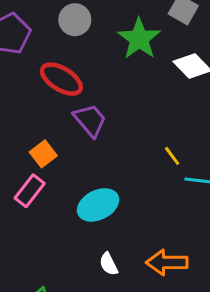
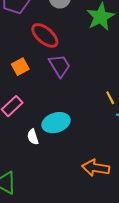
orange square: (43, 154) -> (20, 67), moved
white semicircle: (109, 264) -> (33, 137), moved

